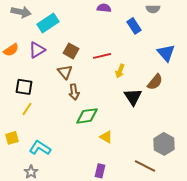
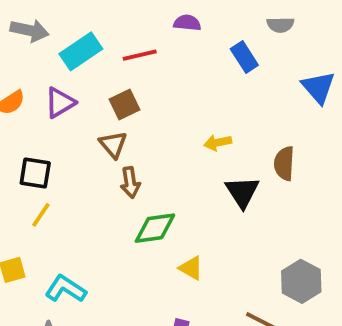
brown square: (71, 51) -> (125, 105), turned 35
blue triangle: (166, 53) -> (318, 87), moved
red line: (102, 56) -> (140, 55), moved
yellow arrow: (120, 71) -> (218, 143), turned 56
brown semicircle: (155, 82) -> (284, 163), turned 144

